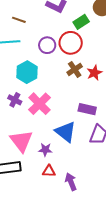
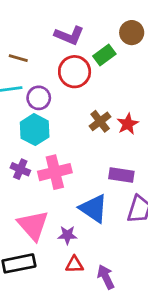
red circle: (71, 43) -> (75, 72), moved
purple circle: (47, 45) -> (39, 98), moved
pink cross: (40, 104) -> (55, 172), turned 35

